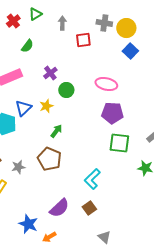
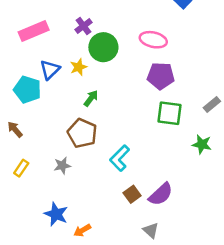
green circle: (66, 90) -> (103, 47), size x1.5
gray star: (18, 167) -> (62, 166), moved
cyan L-shape: (92, 179) -> (120, 158), moved
purple semicircle: (59, 208) -> (161, 194), moved

